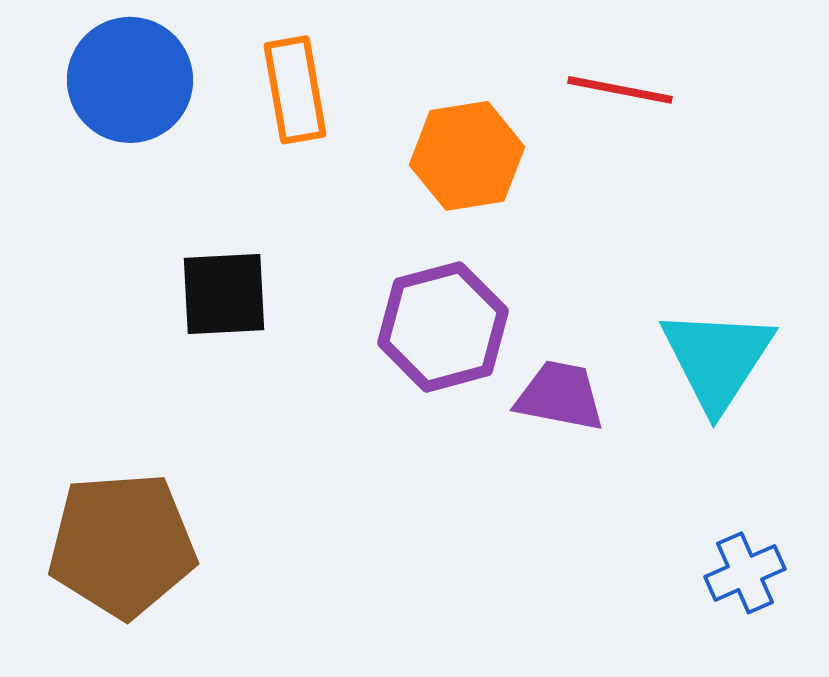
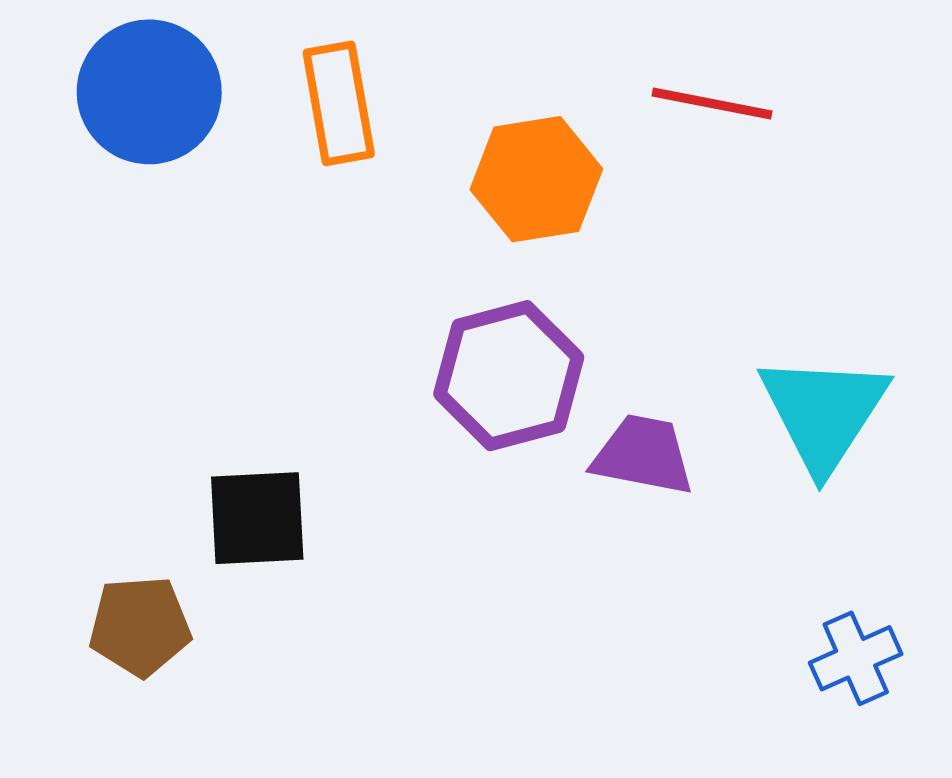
black square: (224, 294) -> (257, 518), moved
brown pentagon: (122, 545) -> (140, 626), size x0.6

